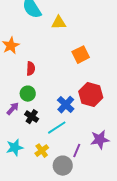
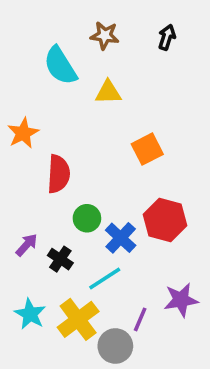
red semicircle: (31, 69) -> (59, 174), size x1.5
green circle: (28, 94) -> (87, 218), moved
cyan star: (15, 148) -> (30, 314), turned -30
yellow cross: (42, 151) -> (78, 319), size x1.6

